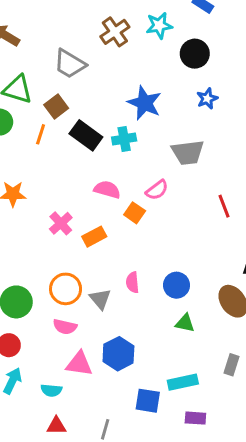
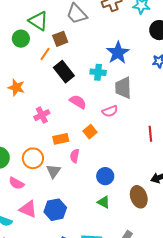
black rectangle: (86, 135) -> (64, 72), moved
gray trapezoid: (188, 153) -> (123, 88), moved, turned 80
orange square: (135, 213) -> (90, 132), moved
orange rectangle: (94, 237) -> (61, 139), moved
pink semicircle: (132, 282) -> (75, 156), moved
pink semicircle: (65, 327) -> (16, 183), moved

